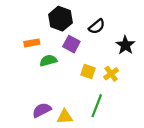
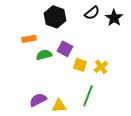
black semicircle: (97, 26) -> (92, 13), moved
purple square: (71, 44) -> (65, 49), moved
black star: (125, 45) -> (114, 18), moved

